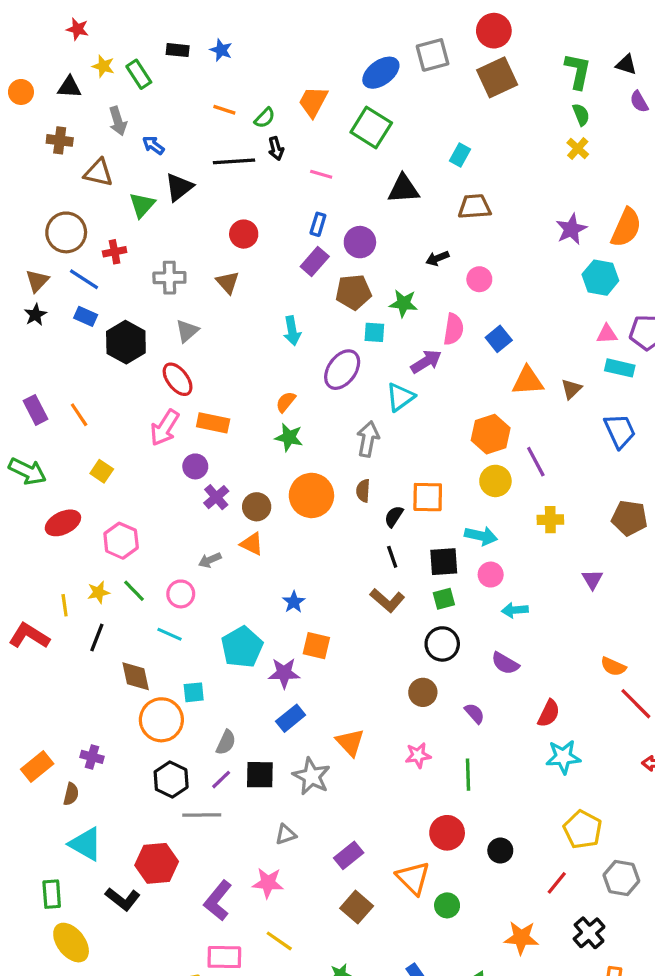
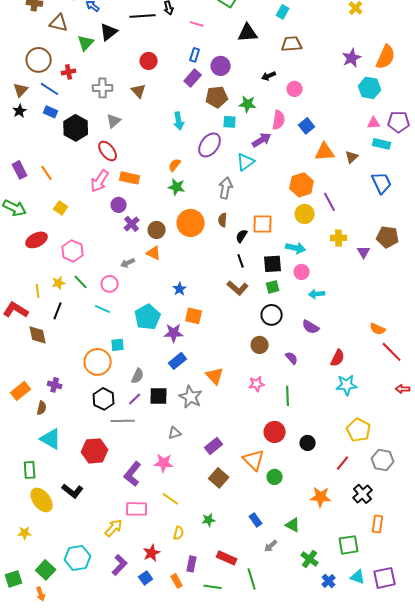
purple triangle: (592, 579) -> (364, 252), moved
brown diamond: (136, 676) -> (38, 335), moved
black L-shape: (123, 899) -> (73, 491), moved

